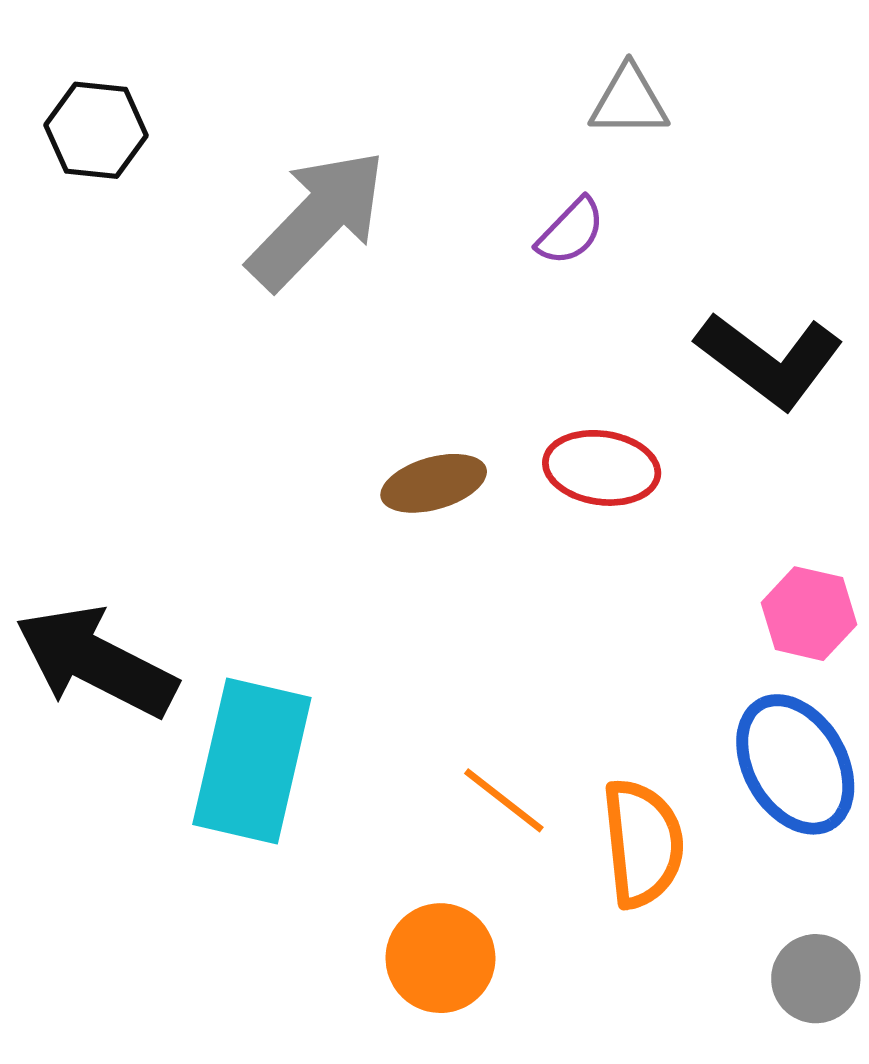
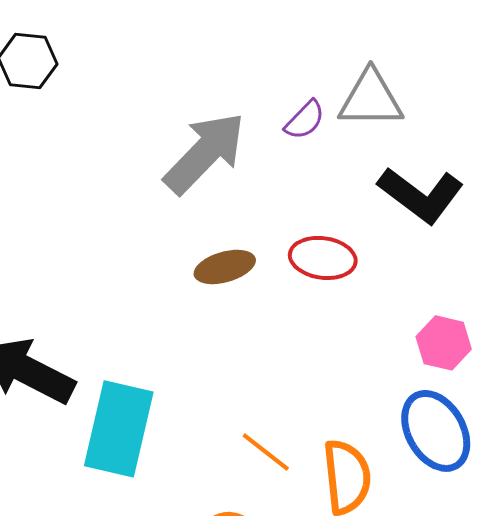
gray triangle: (629, 101) -> (371, 99), moved, size x1.4
gray arrow: (317, 219) -> (205, 153), moved

